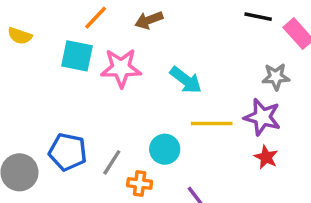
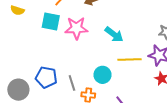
gray line: (112, 162) -> (72, 83), turned -49

